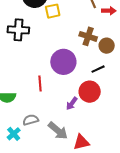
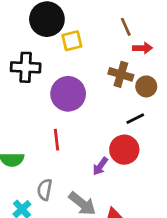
red arrow: (109, 11) -> (143, 48), moved
purple circle: (63, 62) -> (68, 94), moved
gray semicircle: (31, 120) -> (45, 190), turned -63

